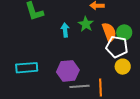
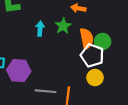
purple hexagon: (68, 71) -> (19, 71), moved

